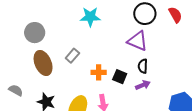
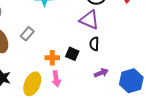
orange cross: (99, 72) -> (52, 58), moved
purple arrow: (143, 85) -> (101, 73), moved

